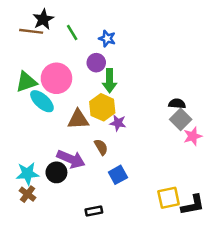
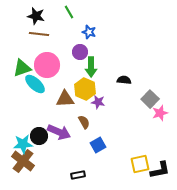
black star: (43, 19) -> (36, 16), turned -30
brown line: (31, 31) -> (39, 34), moved
green line: (72, 32) -> (69, 12), moved
black semicircle: (177, 104) -> (124, 80), moved
black circle: (56, 172) -> (39, 136), moved
brown cross: (28, 194) -> (23, 161), size x1.6

